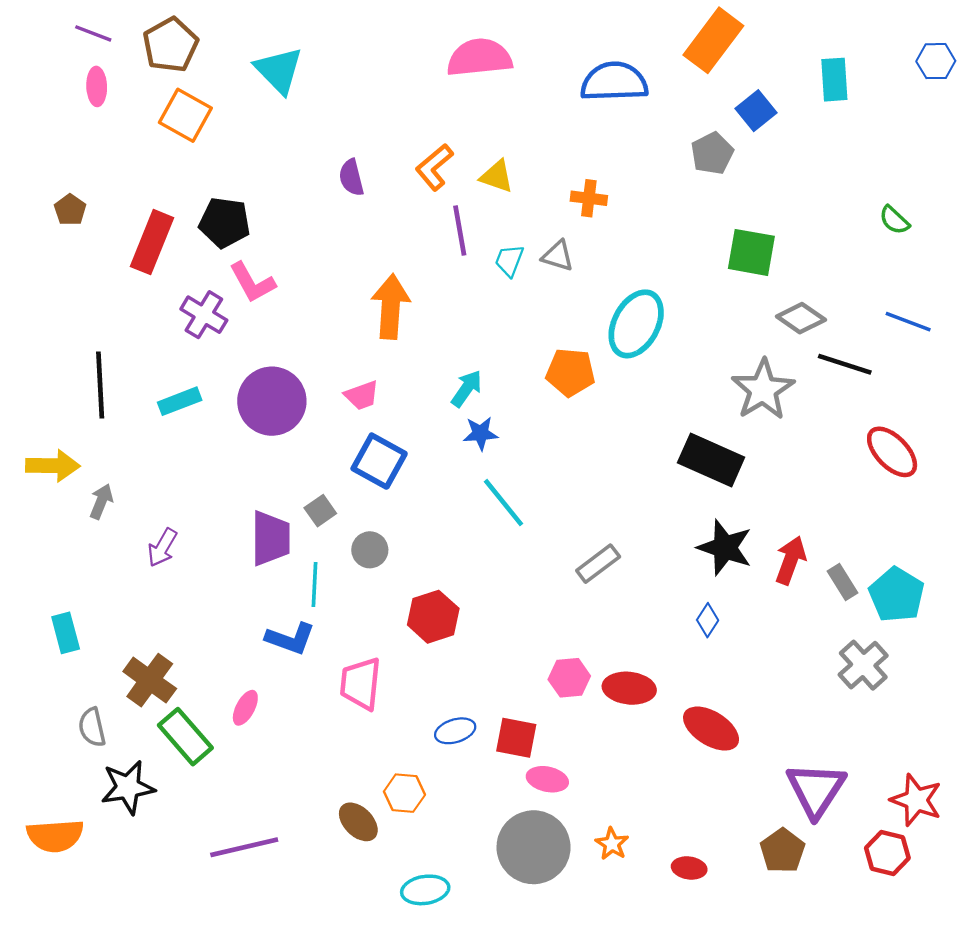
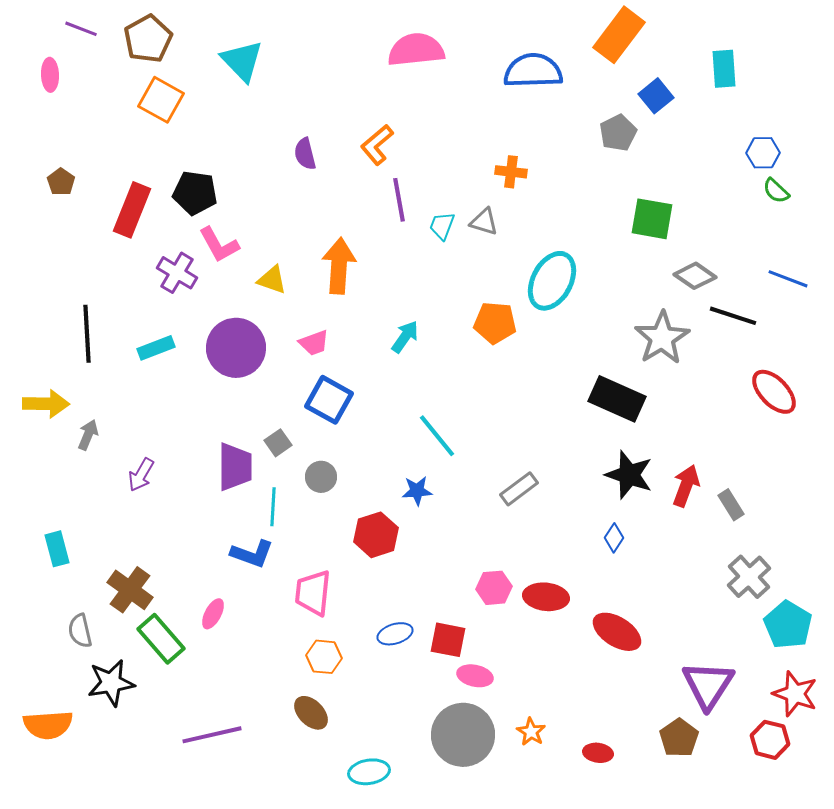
blue hexagon: (936, 61) -> (763, 153), moved
pink ellipse: (97, 86) -> (50, 75), moved
yellow triangle: (497, 176) -> (272, 280), moved
blue star: (480, 433) -> (417, 491), moved
cyan pentagon: (897, 595) -> (788, 625), moved
orange hexagon: (404, 793) -> (324, 657), moved

